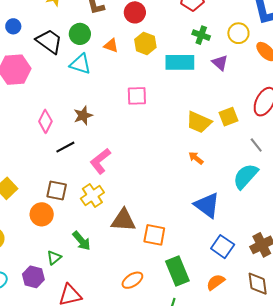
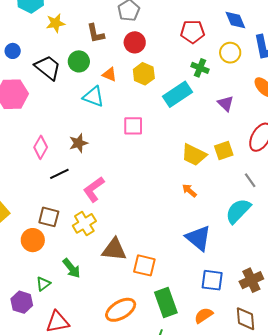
yellow circle: (238, 33) -> (230, 53), moved
cyan rectangle: (180, 62) -> (177, 94), turned -36
purple triangle: (220, 63) -> (226, 103), moved
cyan triangle: (80, 64) -> (93, 97), moved
blue square: (223, 247) -> (212, 280), turned -30
orange ellipse: (132, 280) -> (121, 310), size x1.4

